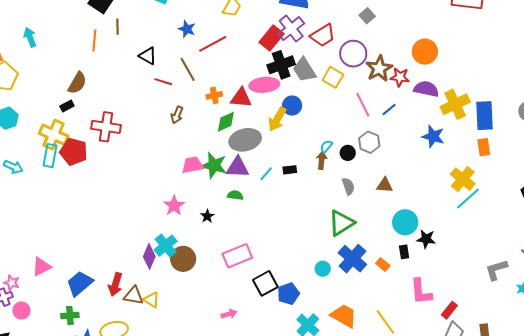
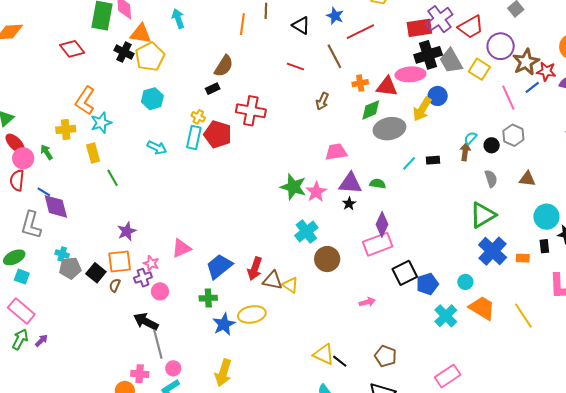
red rectangle: (272, 38) -> (419, 28), turned 40
black triangle: (148, 56) -> (301, 25), moved
red line: (163, 82) -> (295, 67), moved
blue line: (389, 109) -> (532, 87), moved
yellow cross: (54, 135) -> (198, 117), size x0.5
green star: (214, 165) -> (293, 187), moved
purple triangle: (238, 167) -> (350, 183), moved
purple diamond: (149, 256) -> (382, 224), moved
brown circle: (183, 259) -> (327, 259), moved
orange rectangle: (383, 265) -> (523, 258), turned -40
cyan circle: (323, 269) -> (465, 282), moved

